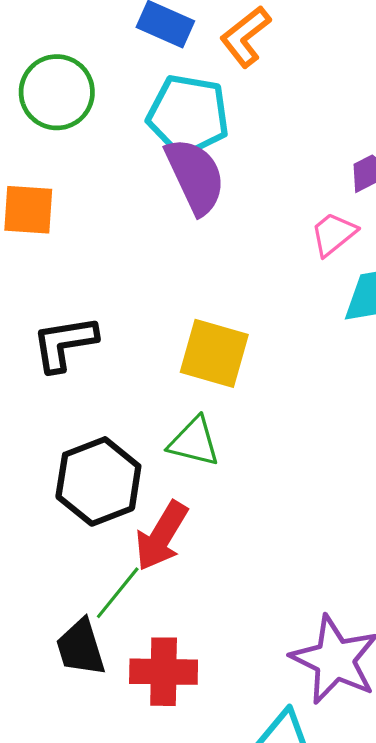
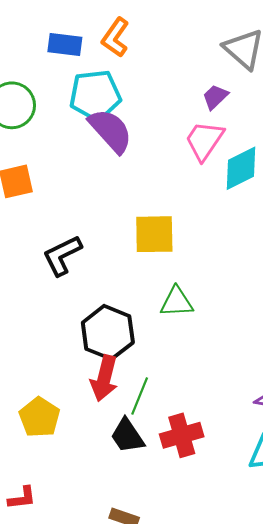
pink trapezoid: (333, 234) -> (204, 140), size x1.4
green triangle: (194, 442) -> (177, 302), moved
red arrow: (161, 536) -> (104, 378), moved

